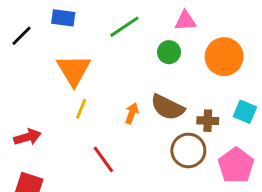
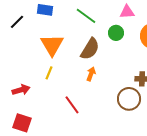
green line: (124, 27) -> (86, 16), turned 70
brown semicircle: (167, 107) -> (90, 49), moved, turned -85
yellow line: (81, 109) -> (49, 73), moved

